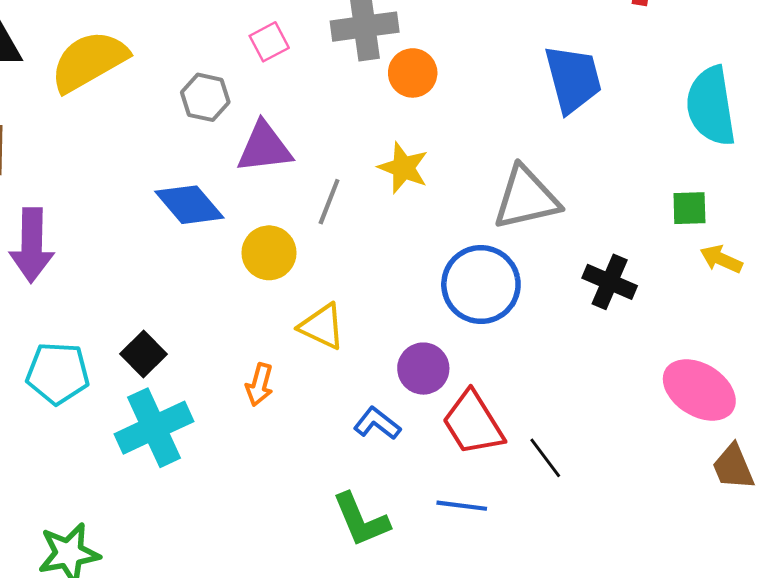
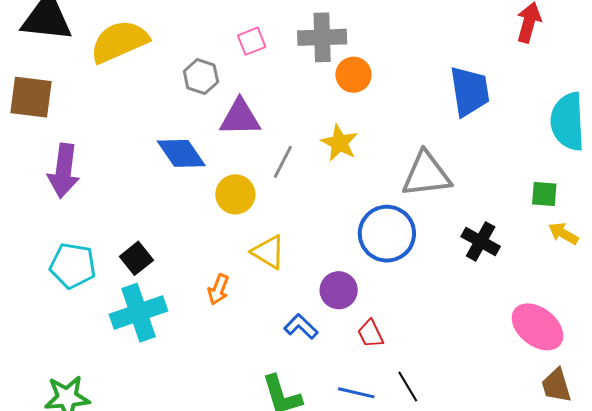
red trapezoid: (473, 423) -> (371, 334), size x0.6
black line: (545, 458) -> (408, 387), moved

